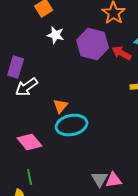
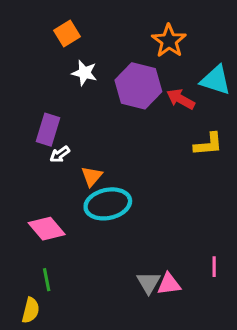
purple rectangle: (16, 67) -> (48, 130), moved
white arrow: (27, 87) -> (60, 154), moved, size x0.6

